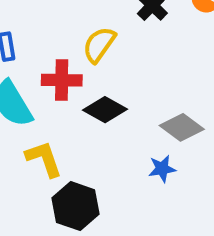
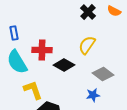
yellow semicircle: (99, 45) -> (87, 45), moved

